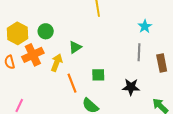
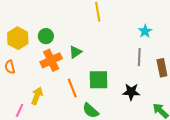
orange cross: (33, 55) -> (51, 60), moved
yellow arrow: (57, 63) -> (37, 96), moved
green square: (98, 75) -> (99, 80), size x1.5

